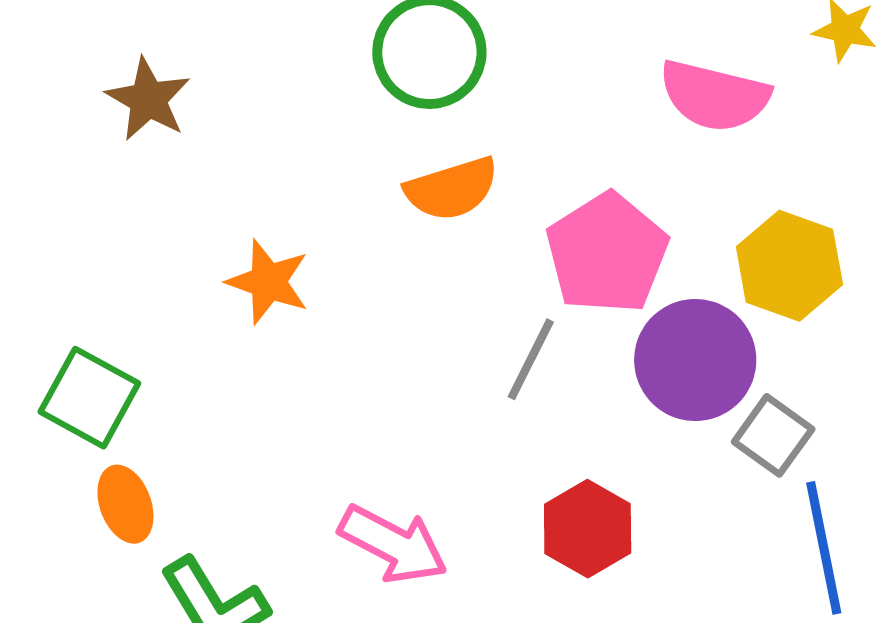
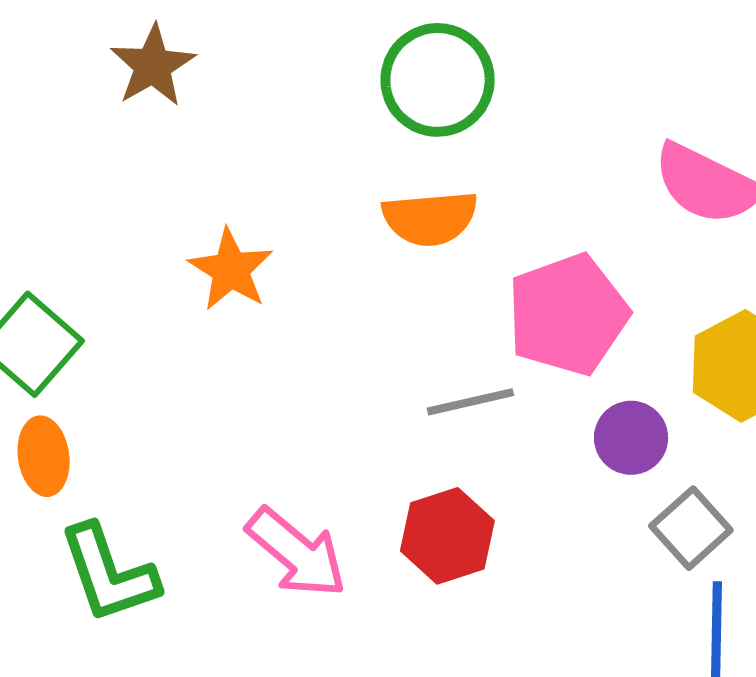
gray line: (531, 359) -> (470, 402), turned 38
purple circle: (695, 360) -> (631, 438), size x0.6
red hexagon: (588, 529) -> (447, 536), moved

